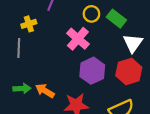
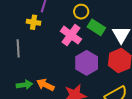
green rectangle: (116, 19) -> (96, 27), moved
yellow cross: (29, 24) -> (34, 22), moved, turned 32

